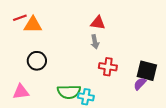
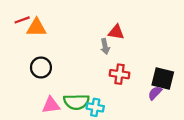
red triangle: (98, 23) -> (116, 32), moved
pink triangle: (21, 92) -> (51, 105), moved

